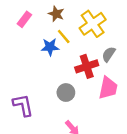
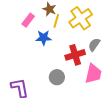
pink rectangle: (24, 19) -> (28, 20), moved
yellow line: (64, 37) -> (56, 21), moved, turned 56

